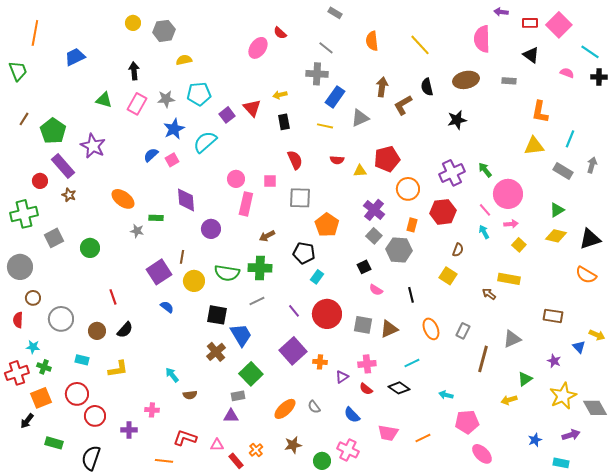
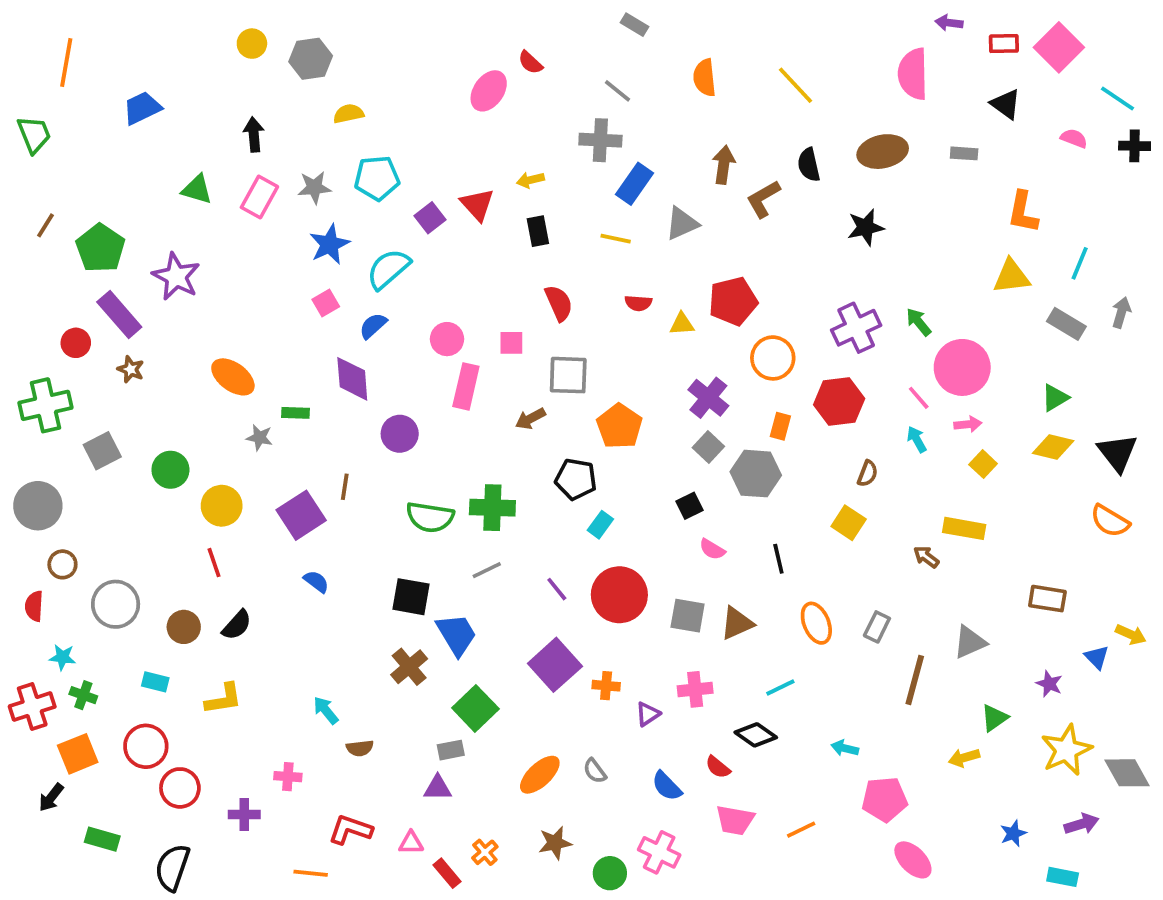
blue semicircle: (151, 155) -> (373, 326), moved
brown arrow: (267, 236) -> (530, 419), moved
black triangle: (590, 239) -> (1118, 453), turned -50
yellow circle: (194, 281) -> (222, 506), moved
red semicircle: (366, 389) -> (718, 767), moved

